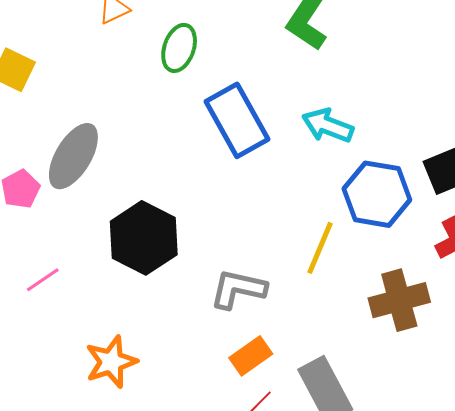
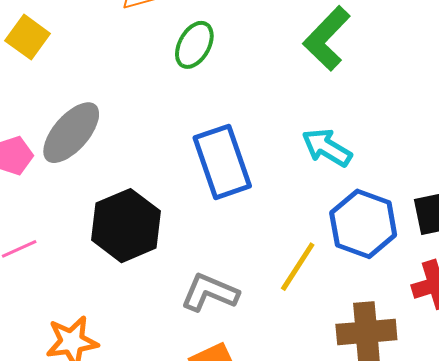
blue rectangle: (237, 120) -> (222, 162), moved

